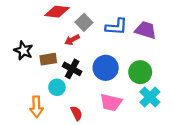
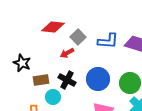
brown rectangle: (48, 59) -> (41, 80), moved

